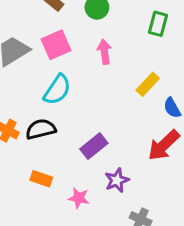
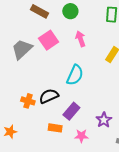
cyan semicircle: (57, 90) -> (75, 75), moved
purple rectangle: (94, 146) -> (71, 111), moved

